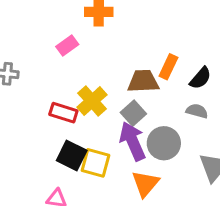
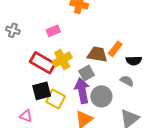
pink rectangle: (67, 46) -> (53, 31), moved
black semicircle: (200, 78) -> (134, 61), turned 35
red rectangle: (63, 113) -> (43, 63), size x1.4
black square: (72, 155) -> (42, 91), turned 36

